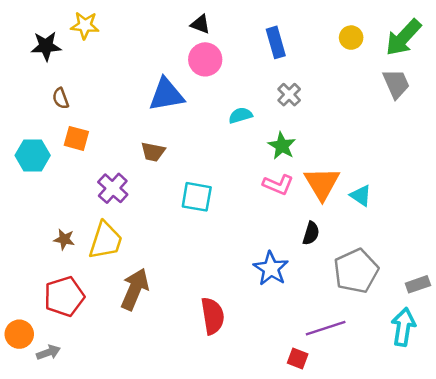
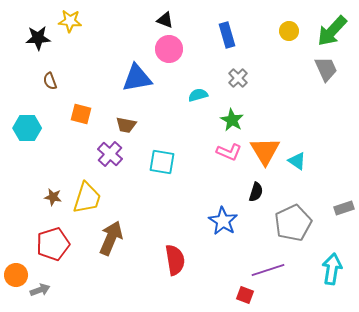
orange square: (76, 138) -> (81, 114), moved
purple cross: (113, 188) -> (110, 154), moved
gray rectangle: (418, 284) -> (344, 208), moved

